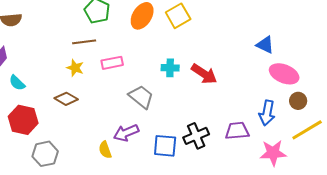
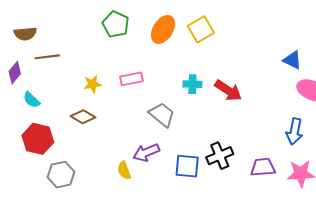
brown line: (84, 42) -> (47, 57), moved
yellow star: (75, 68) -> (93, 84), turned -30
purple trapezoid: (237, 131) -> (263, 167), moved

